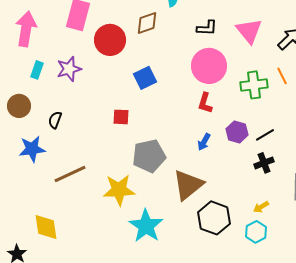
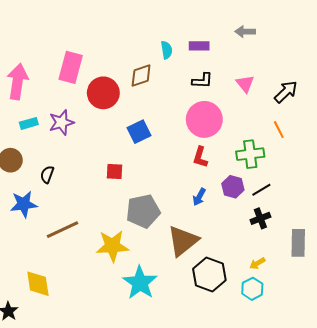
pink triangle: (249, 31) -> (245, 84), size x0.7
cyan rectangle: (37, 70) -> (29, 123), turned 54
green cross: (254, 85) -> (250, 154), moved

